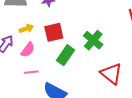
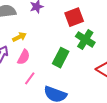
red square: (54, 32) -> (74, 17), moved
pink line: (31, 72) -> (30, 78), turned -40

